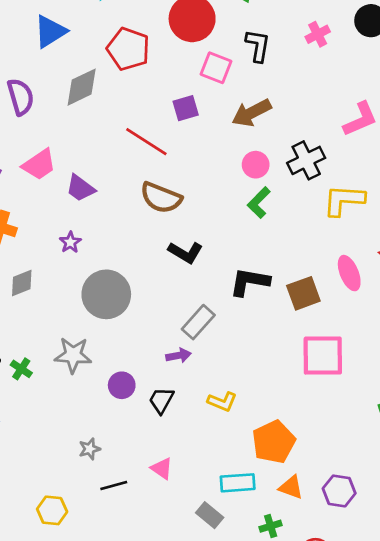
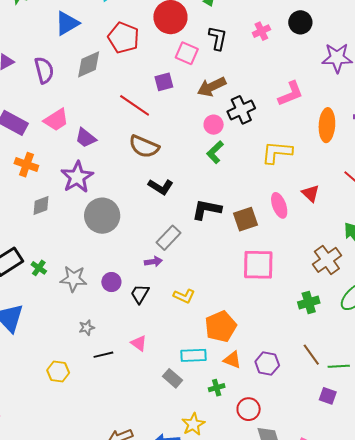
black cross: (306, 160) -> (241, 110), moved
purple star: (70, 242) -> (77, 177), size x2.0
gray star: (73, 355) -> (73, 279), moved

